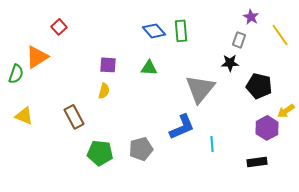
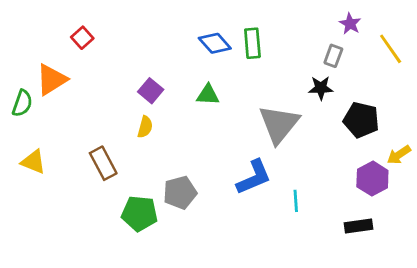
purple square: (108, 65) -> (151, 91), turned 36
gray pentagon: (141, 149) -> (180, 193), moved

